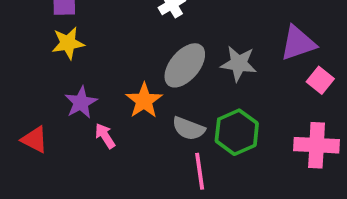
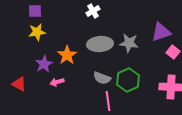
gray ellipse: (185, 65) -> (100, 44), turned 45
orange star: (144, 101) -> (67, 55), moved
pink arrow: (105, 136) -> (57, 82), turned -72

